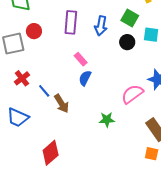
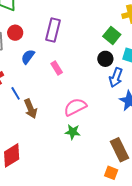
blue arrow: (101, 26) -> (116, 77), moved
blue semicircle: (85, 78) -> (28, 57), moved
pink semicircle: (132, 94) -> (75, 107), moved

